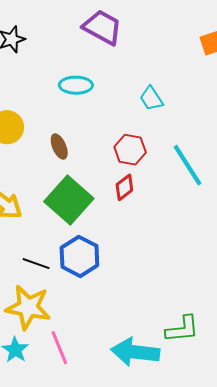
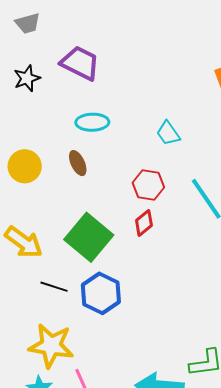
purple trapezoid: (102, 27) -> (80, 63), moved
brown ellipse: (59, 147) -> (78, 163), moved
black line: (36, 264) -> (54, 287), moved

